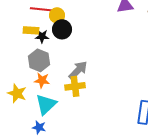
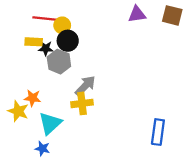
gray hexagon: (39, 60) -> (59, 62), moved
orange star: (42, 80) -> (33, 98), moved

